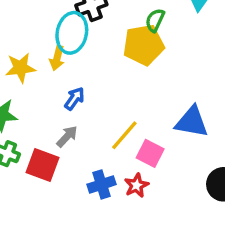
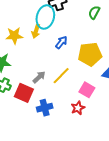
yellow pentagon: (144, 45) -> (90, 54), moved
blue arrow: (74, 99) -> (61, 42), moved
yellow line: (124, 135) -> (61, 76), moved
blue cross: (102, 184) -> (45, 108), moved

